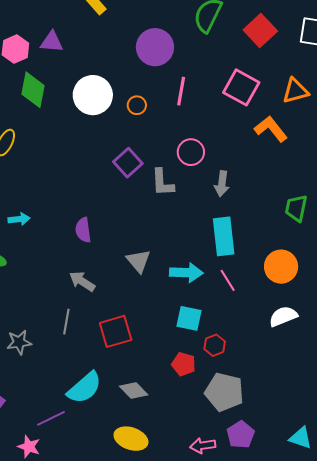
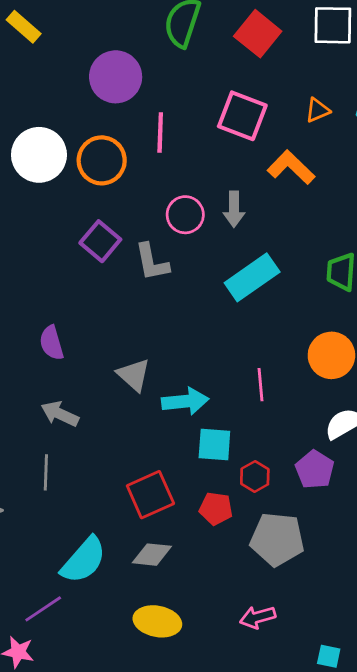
orange triangle: (295, 91) -> (318, 110), size x0.7
orange circle: (137, 105) -> (102, 160), size x1.8
gray arrow: (222, 184) -> (234, 209), moved
cyan rectangle: (224, 236) -> (252, 277), moved, turned 69
cyan arrow: (186, 273) -> (185, 401), moved
pink line: (228, 280) -> (260, 385), turned 35
red square: (116, 331) -> (150, 495), moved
gray diamond: (134, 390) -> (152, 555), turned -32
purple pentagon: (241, 435) -> (315, 470), moved

